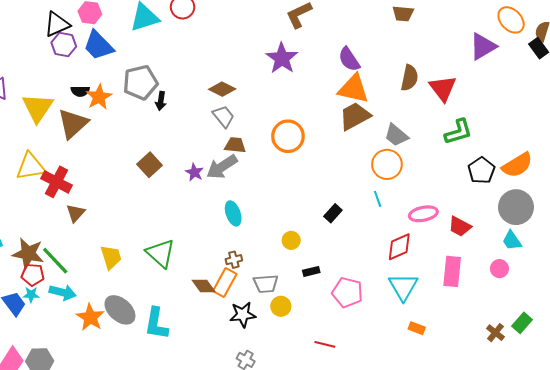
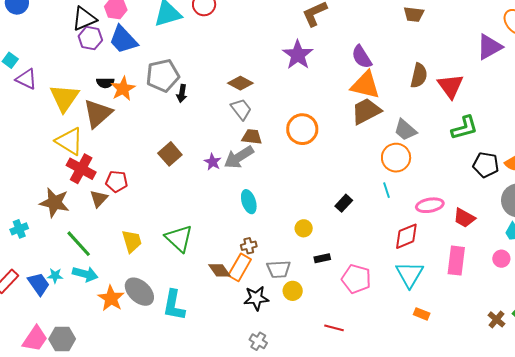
yellow triangle: (31, 166) -> (69, 141), moved, turned 40
black pentagon: (481, 170) -> (486, 165), turned -30
brown star: (28, 254) -> (55, 203), moved
red pentagon: (33, 275) -> (117, 181), moved

